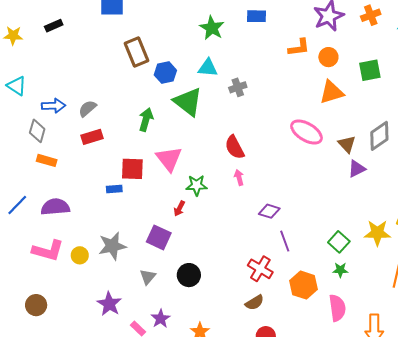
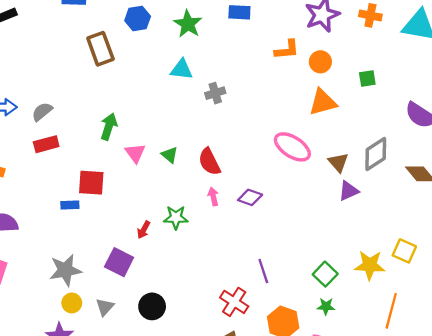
orange cross: (371, 15) -> (370, 15), turned 30
green square: (370, 70) -> (367, 78), size x0.7
blue hexagon: (165, 73) -> (138, 19), moved
green triangle: (188, 102) -> (170, 155), moved, size x0.5
pink triangle: (169, 159) -> (135, 153), moved, size x0.7
green star: (197, 185) -> (176, 218), moved
purple diamond: (269, 211) -> (250, 197), moved
yellow circle: (80, 255) -> (72, 303), moved

